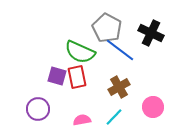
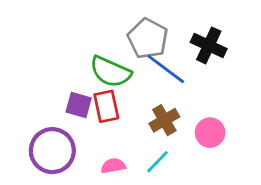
pink circle: (153, 107) -> (210, 133), moved
purple circle: (38, 109) -> (52, 151), size x1.4

